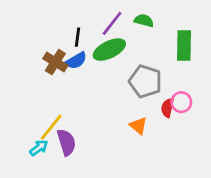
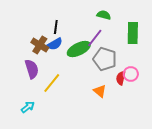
purple line: (112, 23) -> (95, 38), moved
green ellipse: (109, 50) -> (79, 49), moved
yellow line: (51, 127) -> (52, 83), moved
purple semicircle: (66, 142) -> (32, 69), moved

